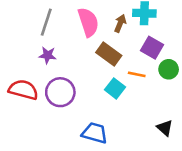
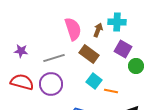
gray line: (46, 22) -> (54, 58), moved, turned 55
purple star: (48, 55) -> (21, 51), moved
orange line: (137, 74) -> (111, 91), moved

